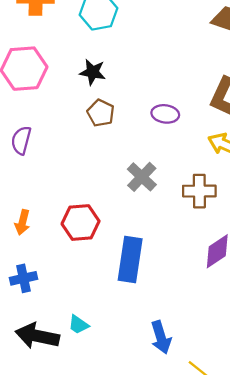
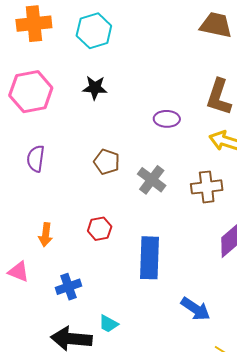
brown pentagon: (101, 113) -> (107, 162), moved
red hexagon: (81, 223) -> (100, 229), size x0.7
blue cross: (23, 278) -> (68, 287), moved
blue arrow: (161, 337) -> (195, 309), moved, turned -32

